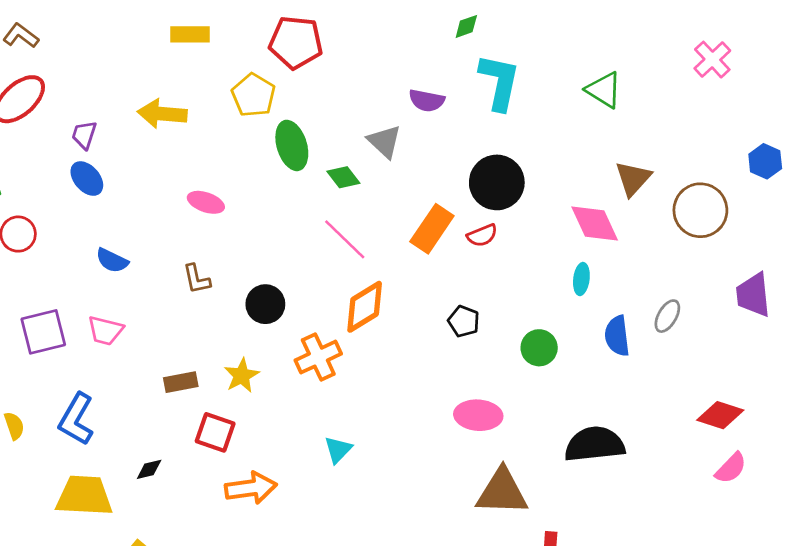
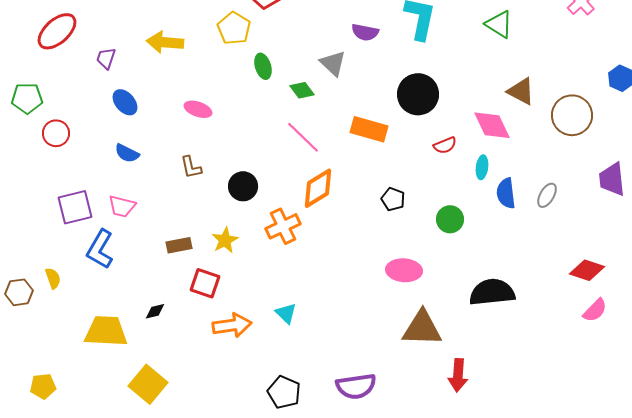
green ellipse: (292, 145) -> (263, 66), size x0.7
blue ellipse: (87, 179) -> (125, 102), moved
brown triangle: (633, 179) -> (521, 91), turned -44
orange rectangle: (432, 229) -> (369, 129), turned 72
red semicircle: (482, 235) -> (445, 145), moved
blue semicircle: (617, 336) -> (506, 193), moved
blue L-shape: (76, 419) -> (100, 249), moved
cyan triangle: (338, 450) -> (286, 313), moved, turned -30

